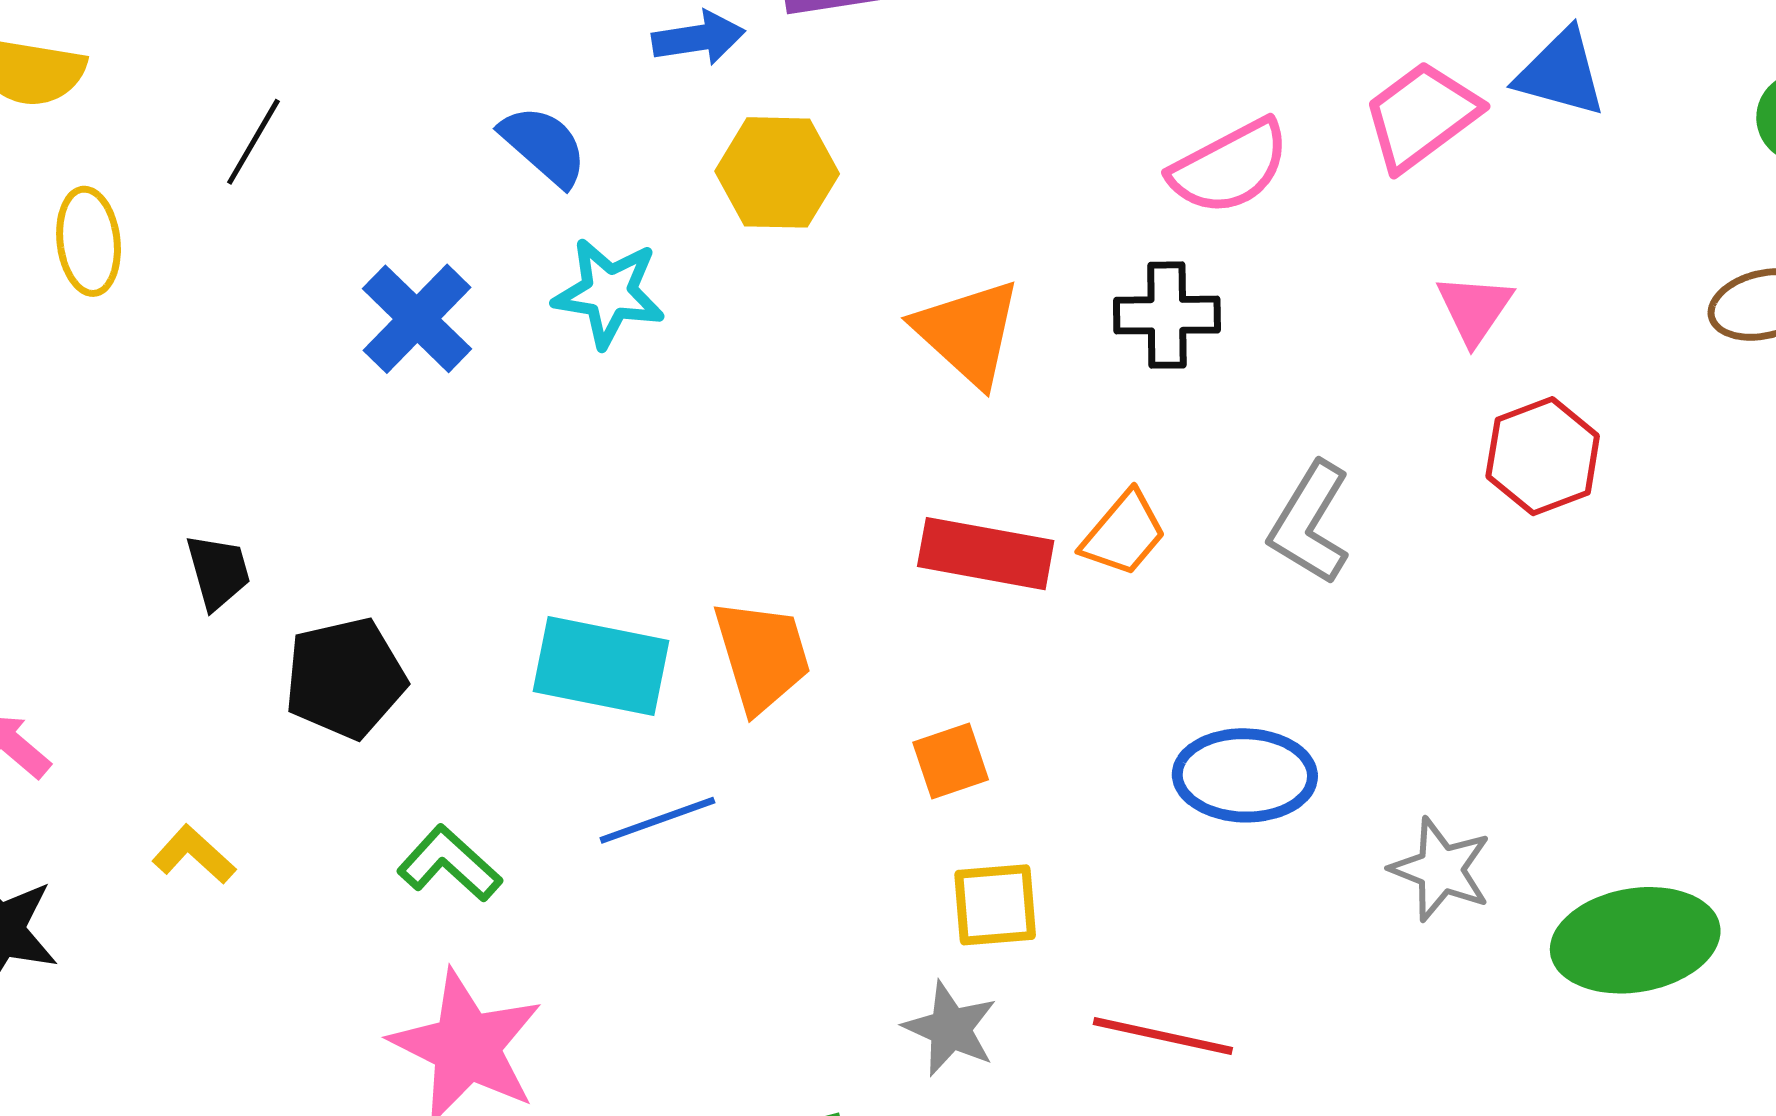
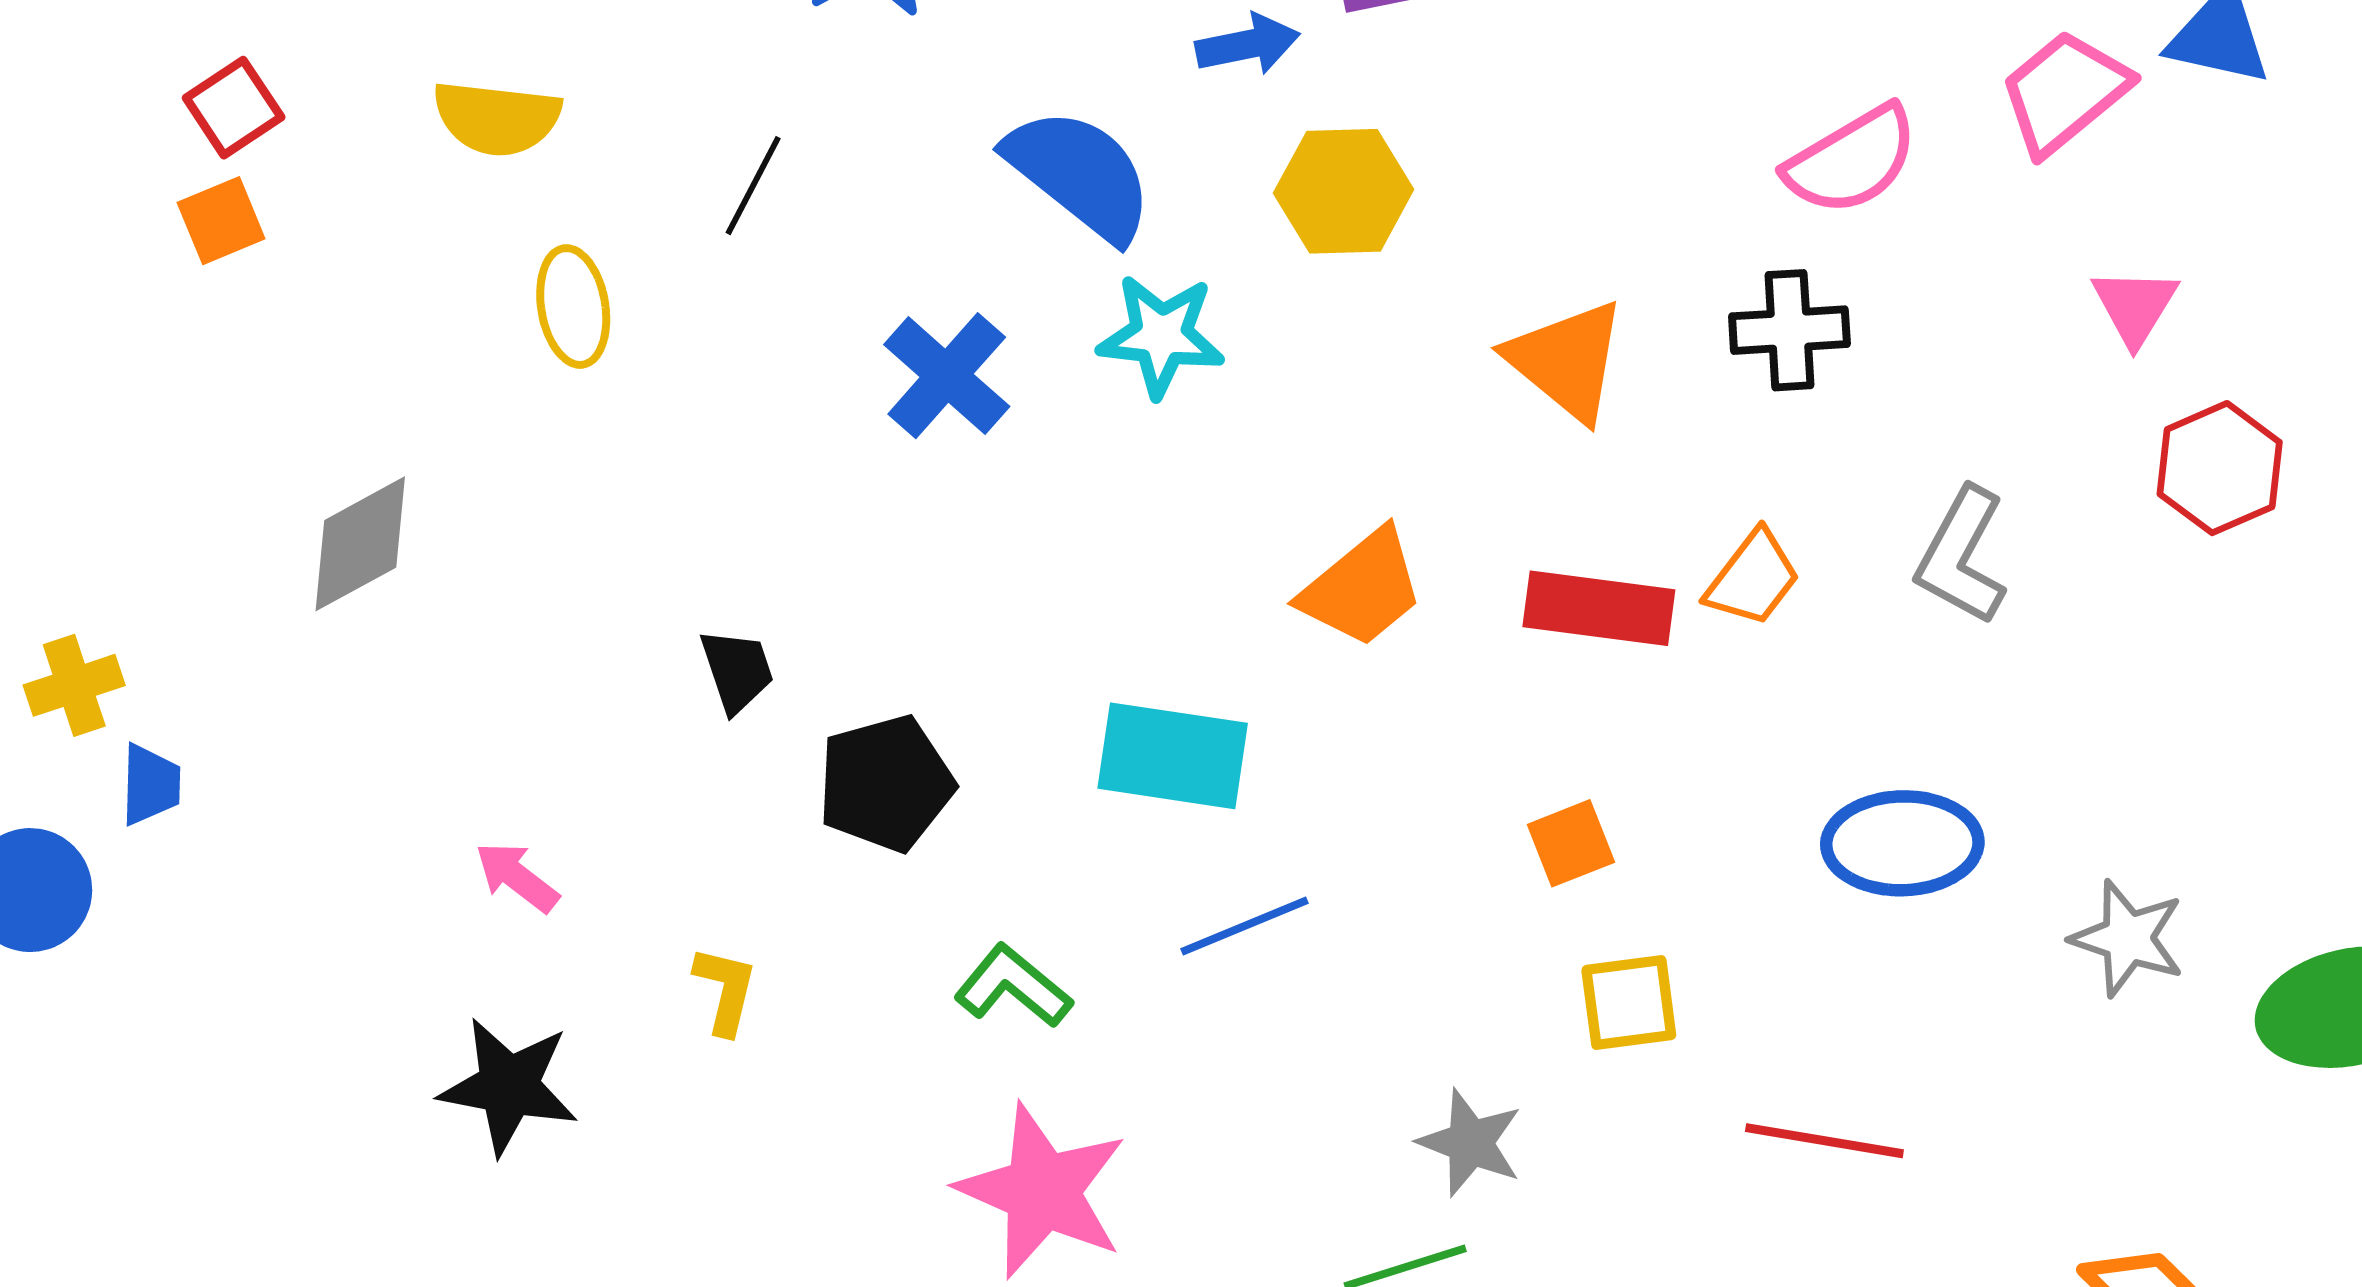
blue semicircle: (544, 146) -> (1080, 174), size x1.5
orange trapezoid: (762, 656) -> (1362, 588), moved, turned 70
yellow L-shape: (194, 855) -> (725, 990), turned 64
gray star: (950, 1029) -> (1470, 1143), moved

